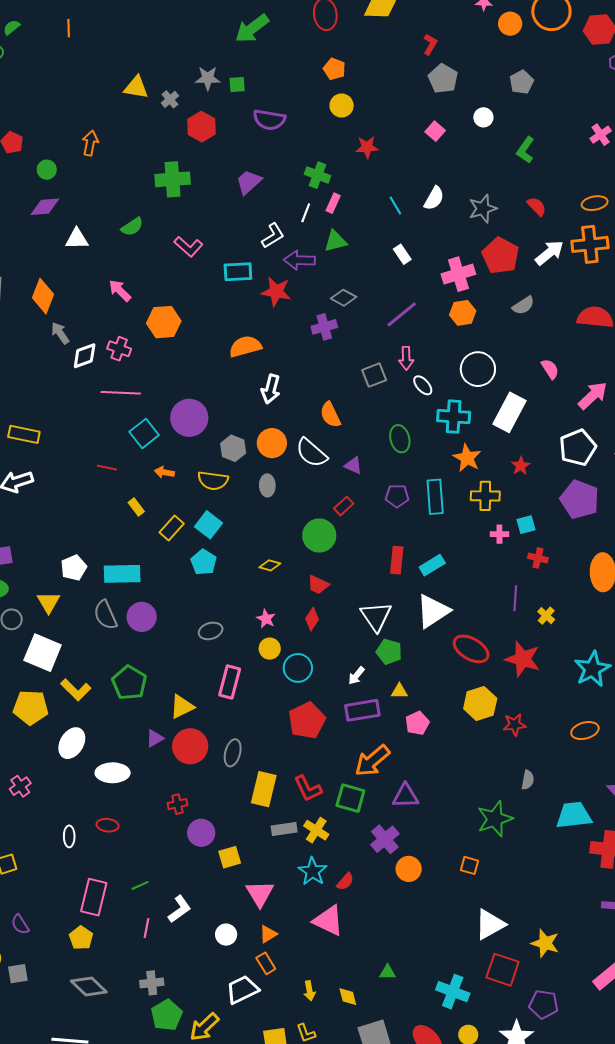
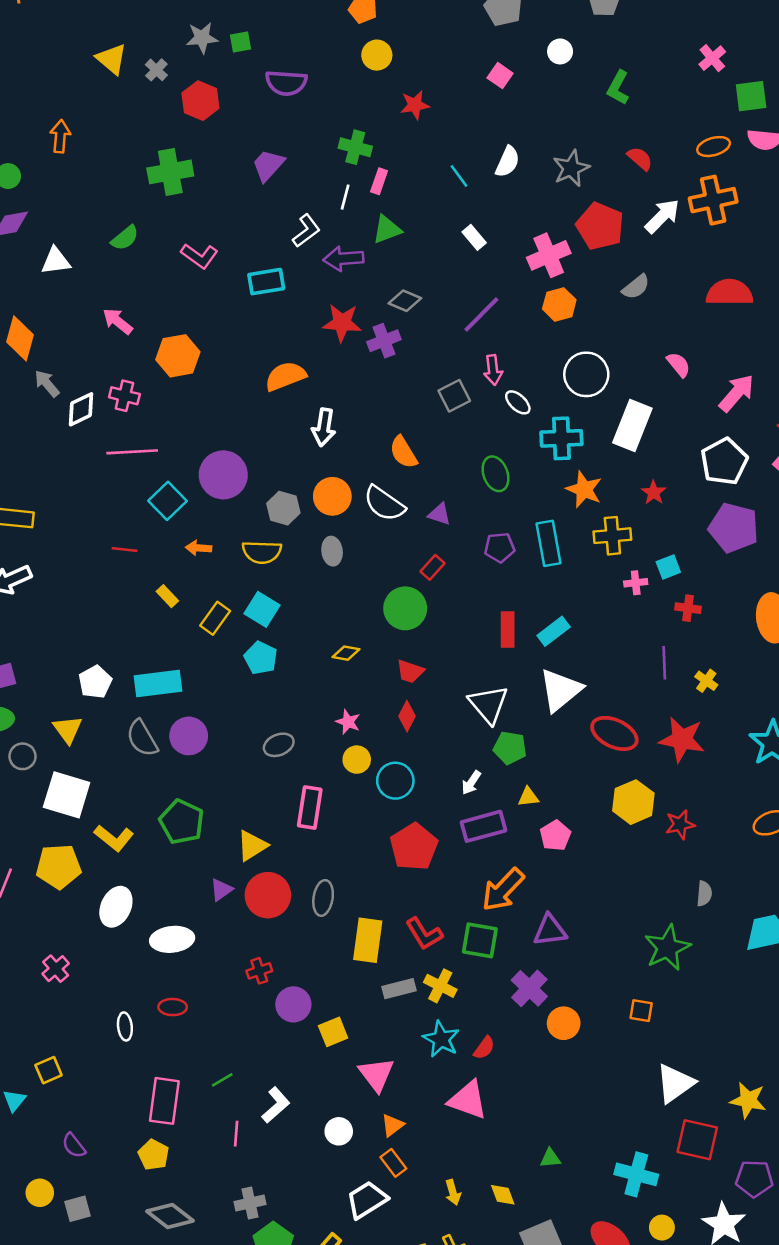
yellow triangle: (136, 87) -> (112, 59), turned 36
red star: (276, 292) -> (342, 323), moved

